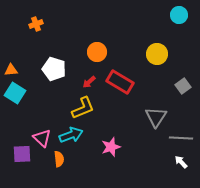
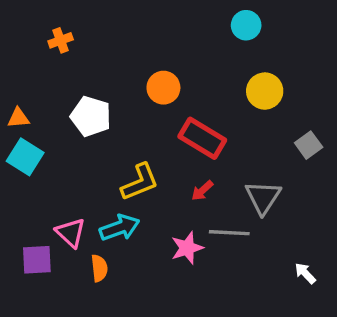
cyan circle: (179, 15) -> (246, 25), moved
red arrow: (89, 82) -> (202, 191), moved
gray line: (181, 138) -> (229, 233), moved

